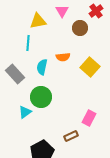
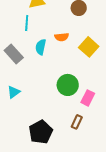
green circle: (41, 97) -> (68, 85), moved
cyan triangle: (25, 112) -> (14, 92), moved
brown rectangle: (71, 136) -> (77, 122), moved, turned -40

